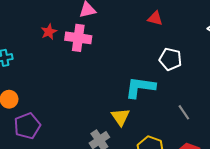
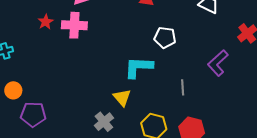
gray line: (184, 112) -> (183, 87), turned 35
purple pentagon: (27, 126) -> (33, 114), turned 30

